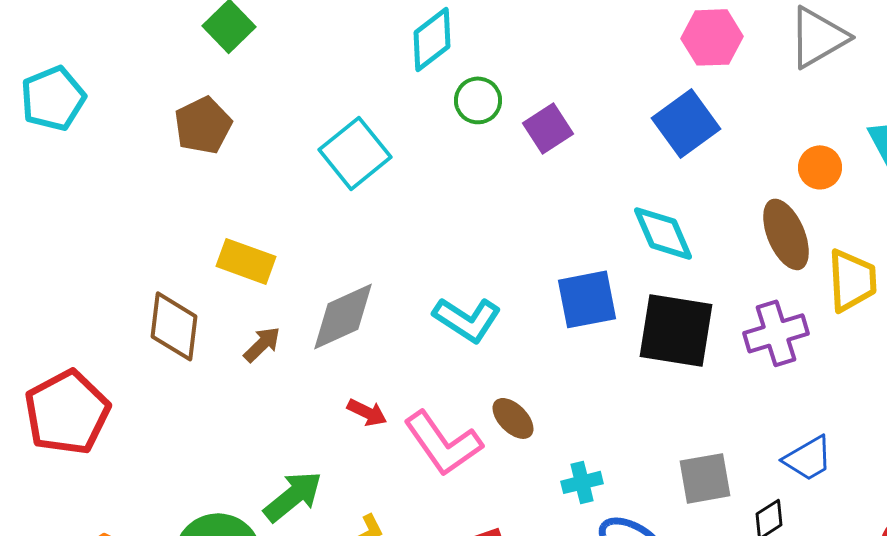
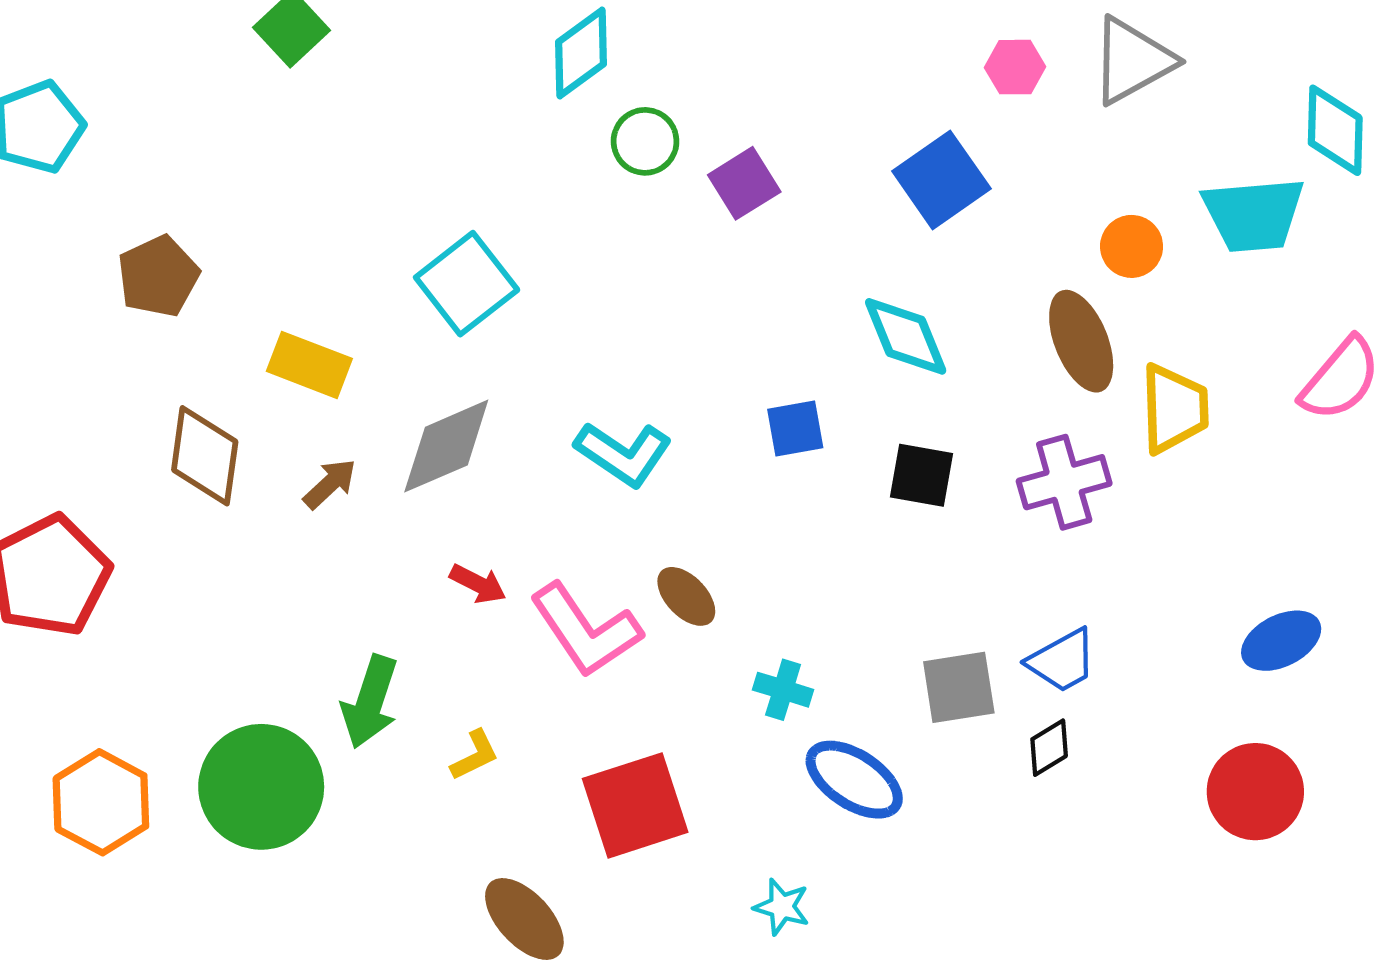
pink hexagon: (712, 37) -> (1015, 67), moved, size x0.7
brown pentagon: (203, 125) -> (158, 276), moved
cyan square: (355, 153) -> (467, 284), moved
blue square: (587, 299) -> (795, 429), size x0.7
black square: (676, 330) -> (921, 475), size x0.6
blue trapezoid: (808, 458) -> (1062, 661), moved
cyan cross: (582, 482) -> (783, 690), turned 30
green arrow: (293, 496) -> (370, 702), turned 146

